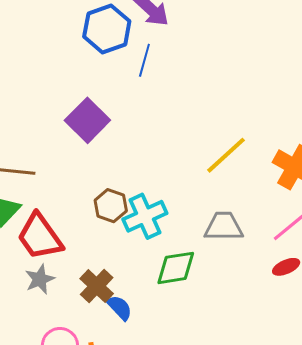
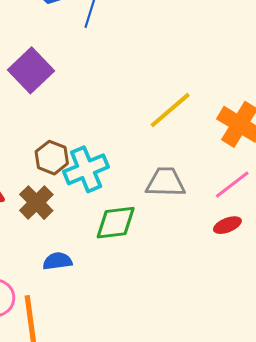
brown cross: (97, 286) -> (36, 203), moved
blue semicircle: (119, 308) -> (57, 261), turned -56

